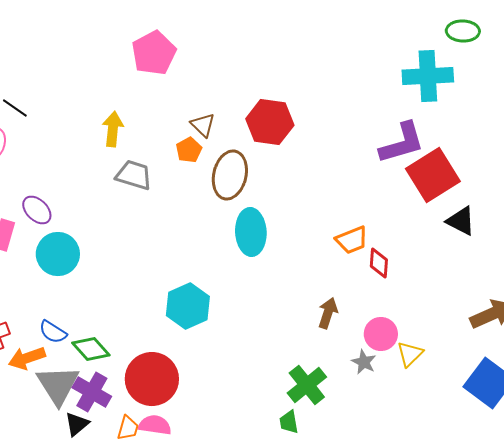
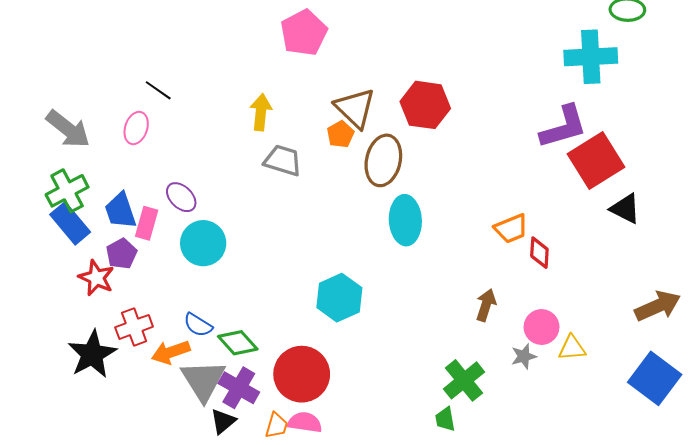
brown triangle: (203, 125) -> (355, 108), size x1.6
yellow triangle: (410, 354) -> (572, 348), turned 40
gray star: (364, 362) -> (524, 356), turned 30

